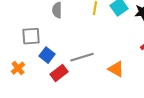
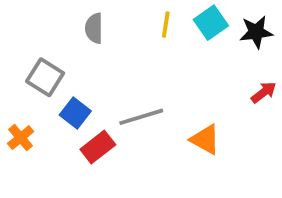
gray square: (31, 36) -> (45, 77), turned 36

